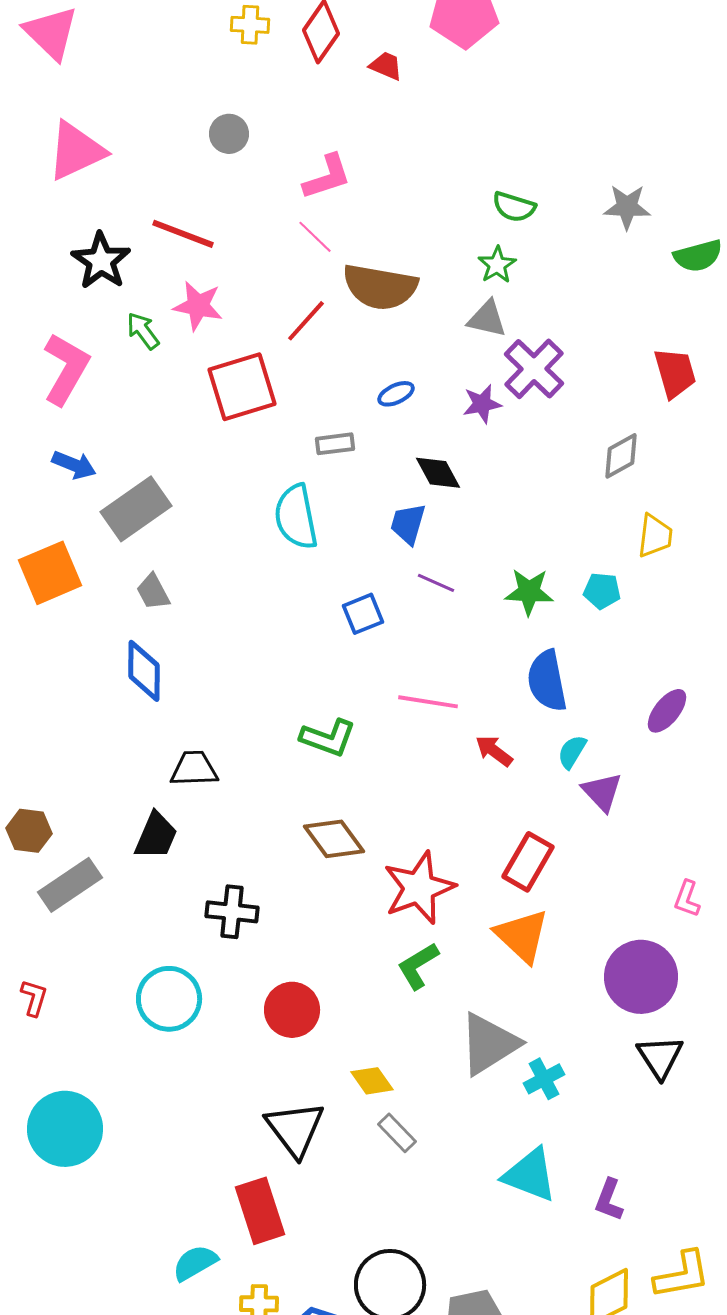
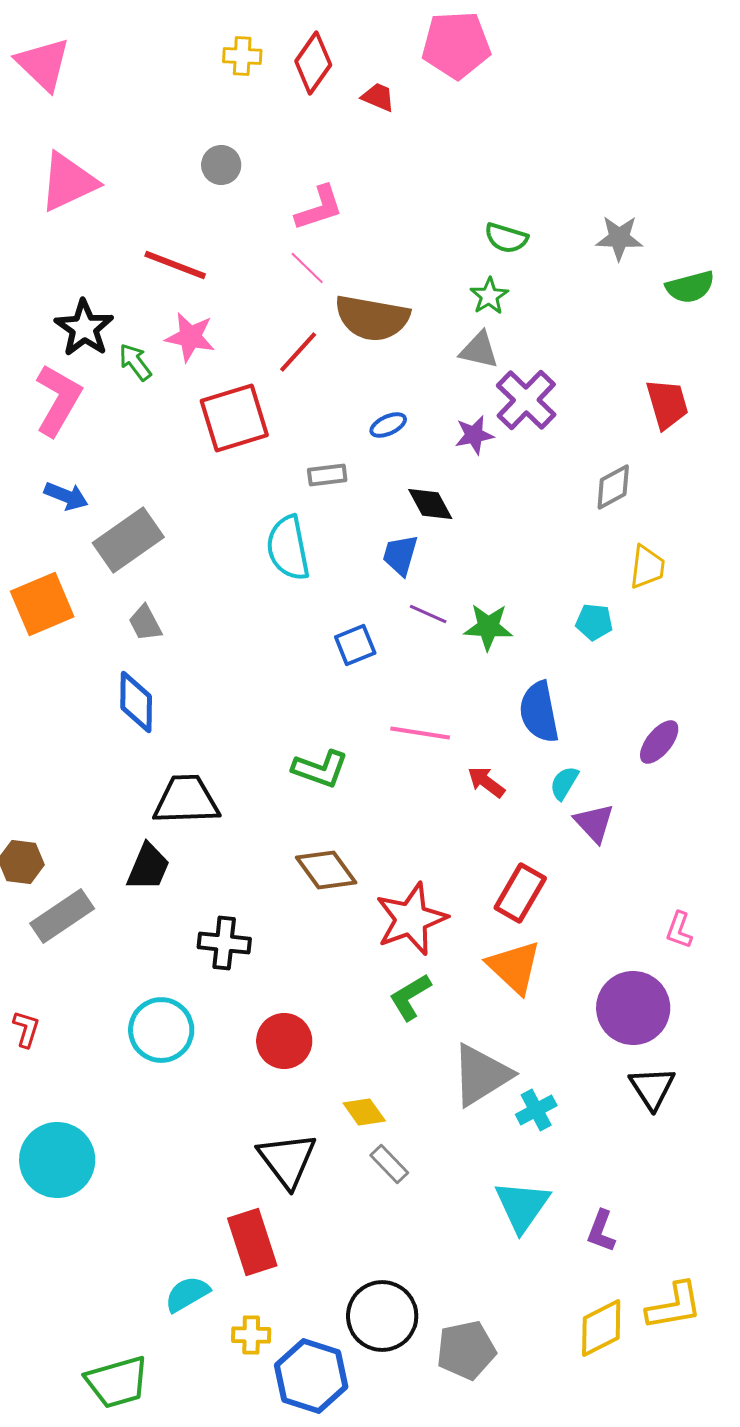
black star: (101, 261) -> (84, 328), moved
green star: (529, 592) -> (488, 627), moved
black trapezoid: (194, 769) -> (186, 800), size x1.4
cyan triangle: (530, 1175) -> (522, 1206), turned 44

